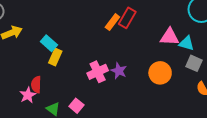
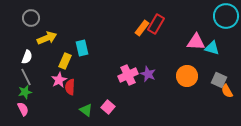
cyan rectangle: (49, 43) -> (82, 48), turned 35
yellow rectangle: (55, 57) -> (65, 61), moved
gray square: (194, 63) -> (219, 80), moved
pink star: (28, 95) -> (59, 80), moved

